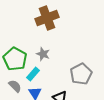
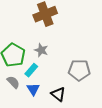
gray pentagon: (81, 74) -> (79, 70), turned 30

